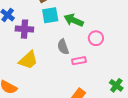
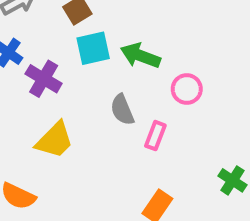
purple cross: (24, 29) -> (44, 79), turned 30
pink rectangle: (79, 61) -> (155, 136), turned -56

